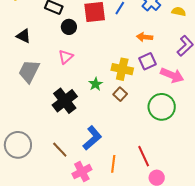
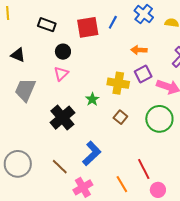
black circle: (69, 27) -> (63, 52), moved
brown square: (120, 94) -> (120, 117), moved
orange line: (113, 164) -> (122, 184), moved, turned -36

